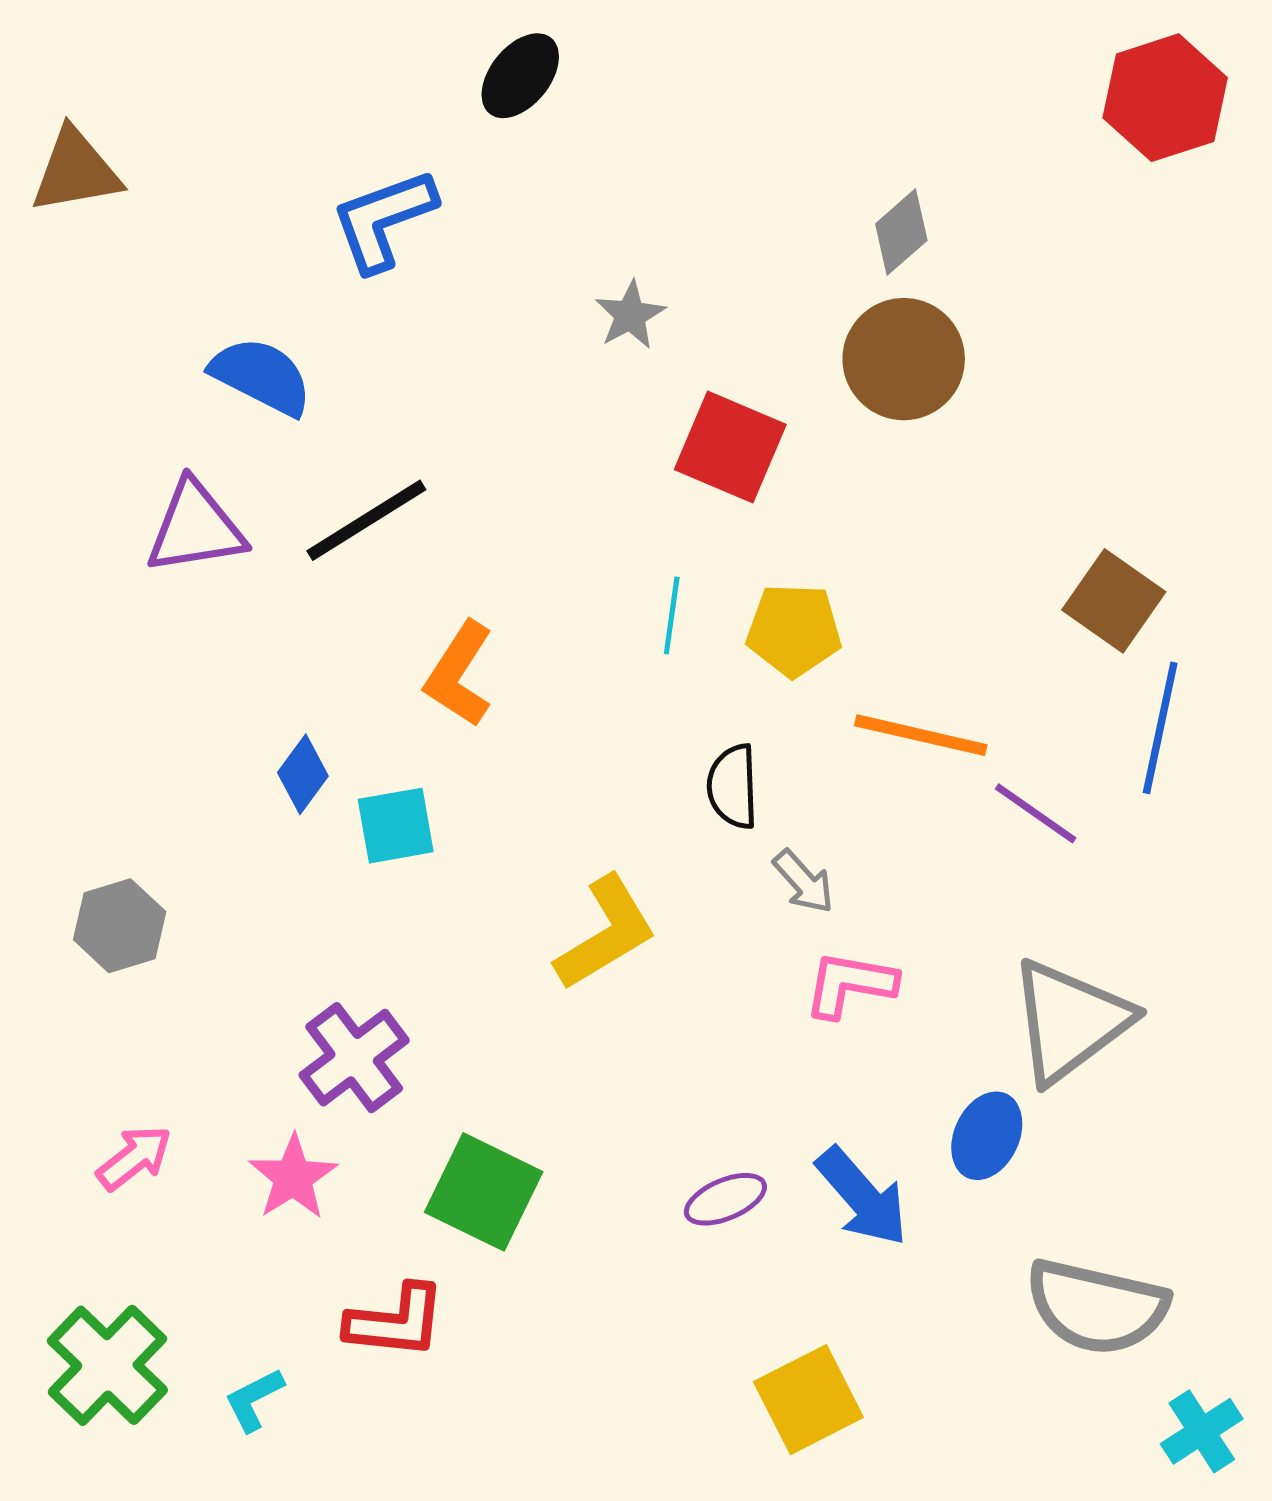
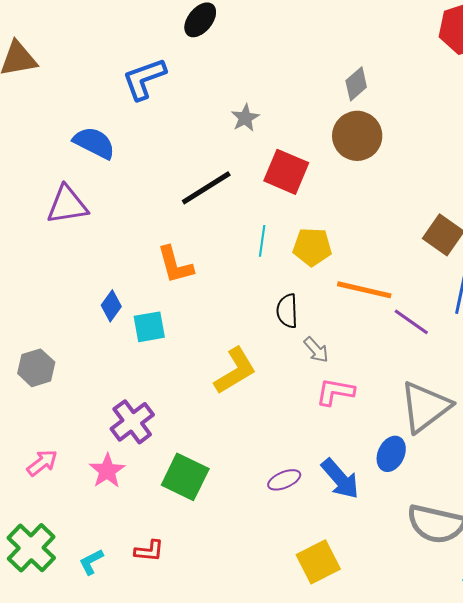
black line: (366, 520) -> (206, 188), moved
orange L-shape: (459, 674) -> (175, 265), turned -48
red L-shape: (396, 1321) -> (149, 551), moved, size x0.7

